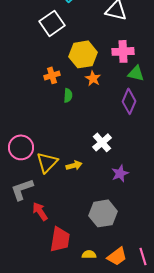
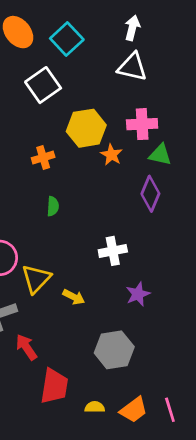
orange star: (93, 78) -> (111, 155), moved
green semicircle: (68, 95) -> (53, 206), moved
white cross: (102, 142) -> (113, 251), turned 30
yellow arrow: (74, 165) -> (74, 297), moved, turned 42

